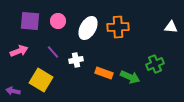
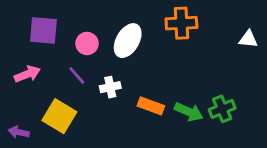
pink circle: (58, 21) -> (87, 43), moved
orange cross: (118, 27) -> (181, 23), moved
green cross: (155, 64) -> (222, 109), moved

